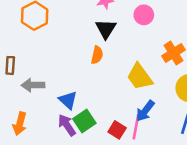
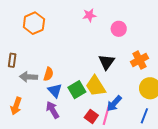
black triangle: (106, 29) -> (107, 62), moved
orange semicircle: (97, 55) -> (48, 74), moved
yellow trapezoid: (140, 77) -> (96, 86), moved
green square: (84, 121) -> (77, 90), moved

